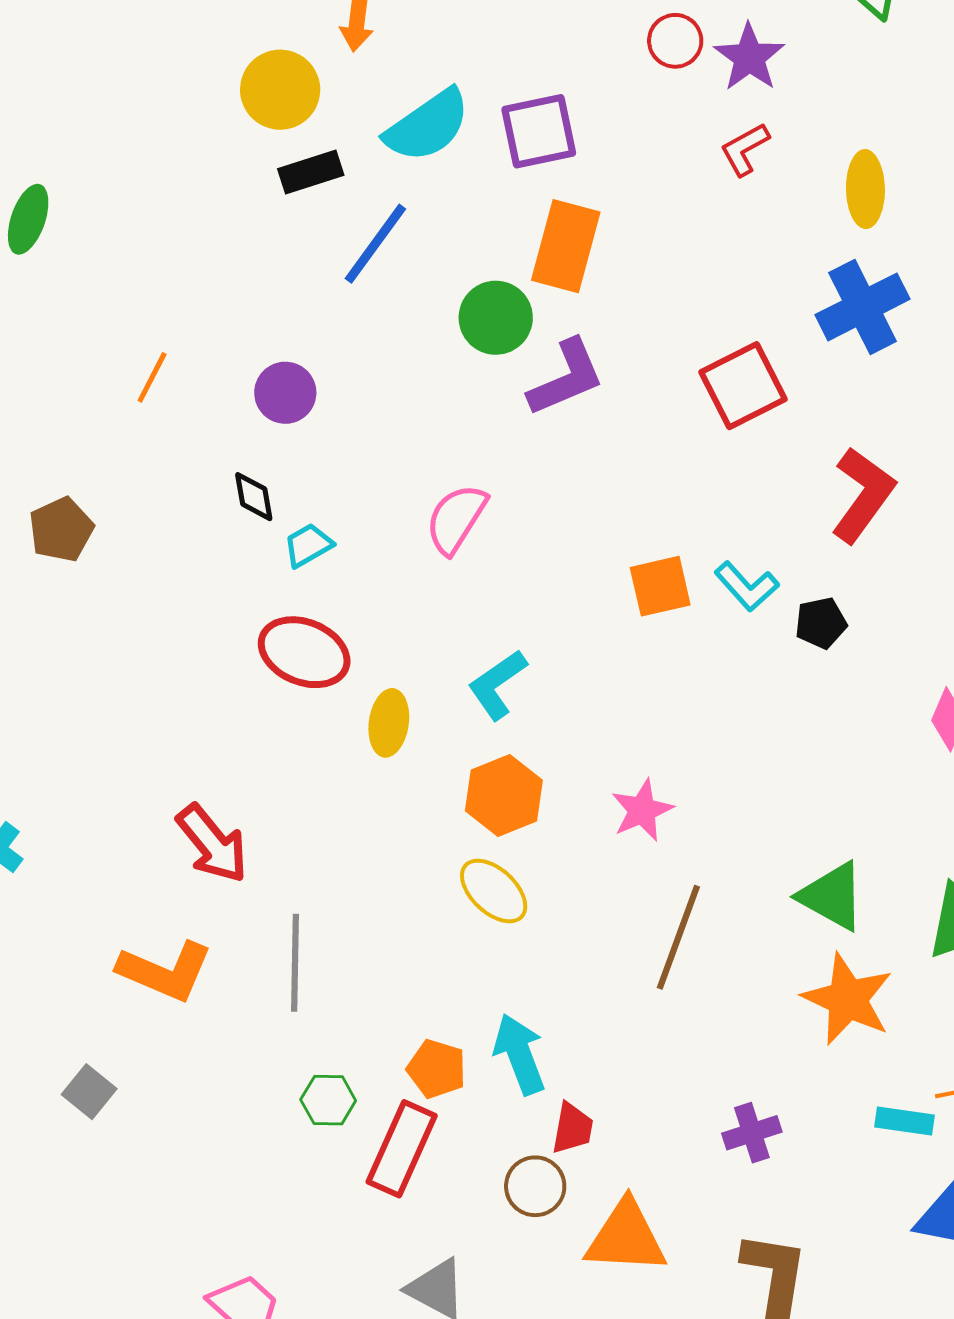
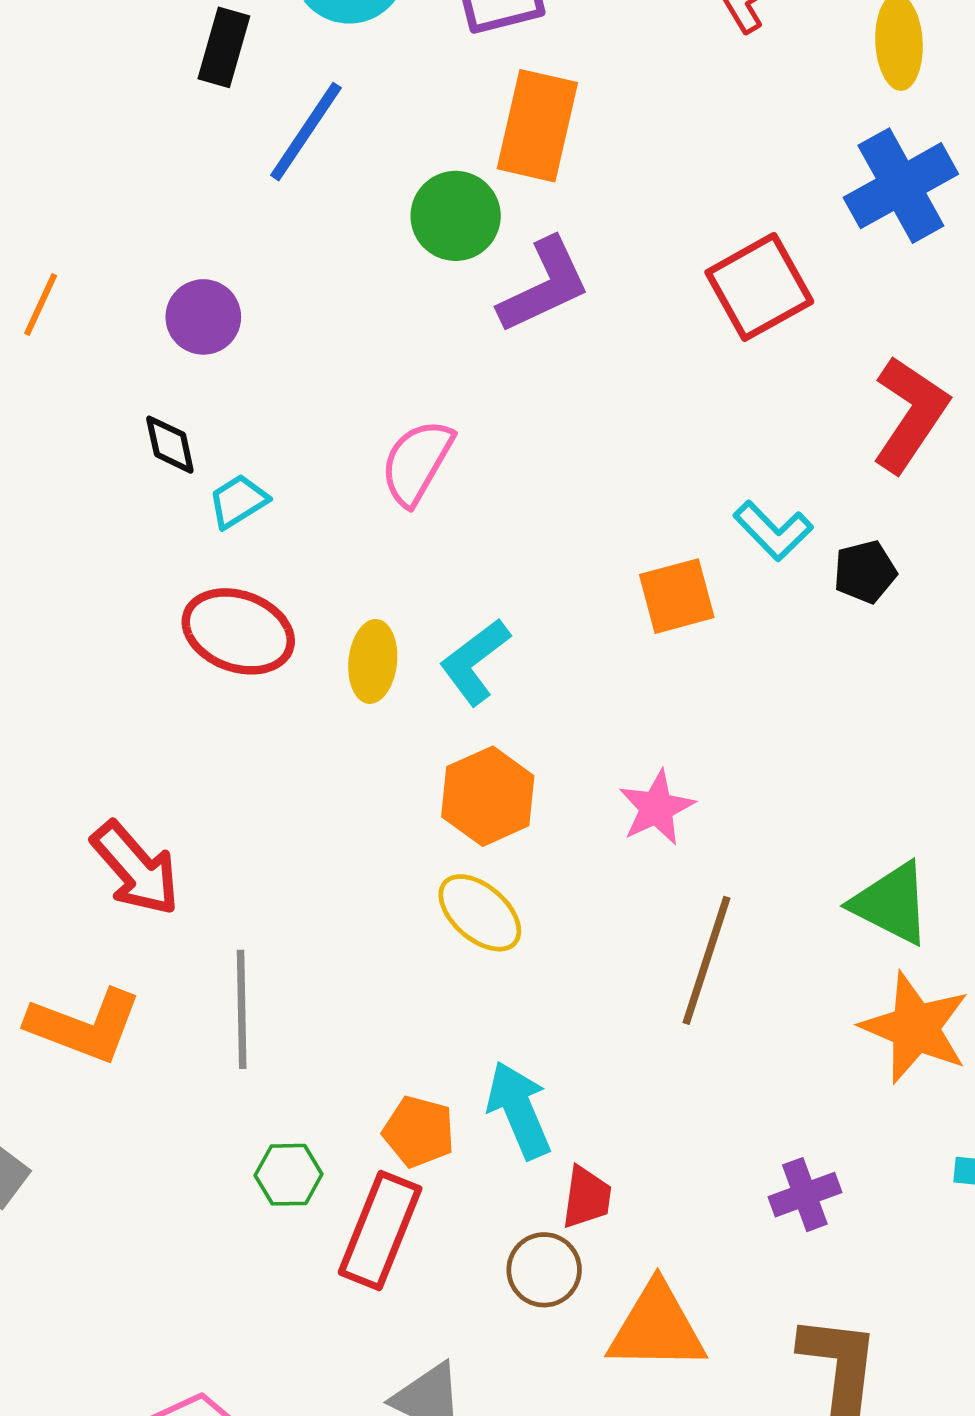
black rectangle: (311, 172) -> (224, 47), turned -54
orange square: (660, 586) -> (677, 596), moved
yellow ellipse: (389, 723) -> (373, 661), moved

